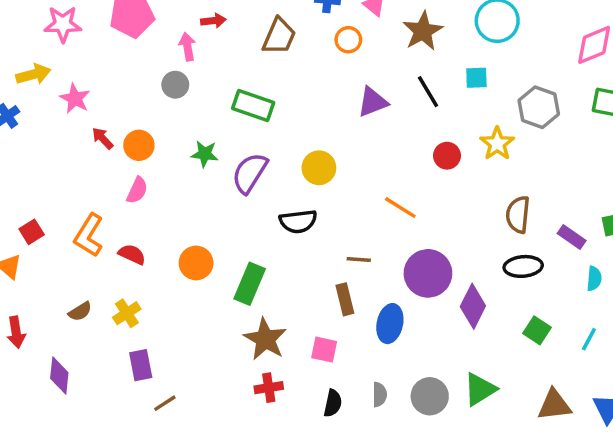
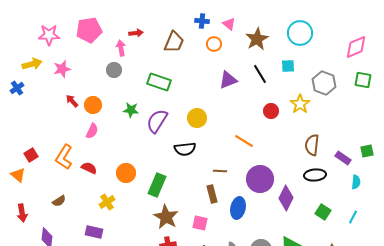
pink star: (75, 99) -> (62, 69), moved, turned 30
yellow cross: (127, 313) -> (107, 202), moved
purple rectangle: (141, 365) -> (94, 232), turned -66

